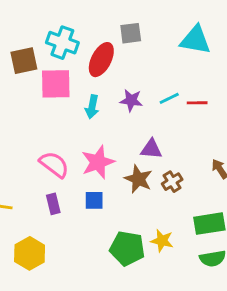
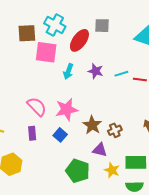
purple triangle: (151, 149) -> (100, 150), moved
blue square: (94, 200) -> (60, 135), turned 32
yellow star: (162, 241) -> (112, 170), moved

